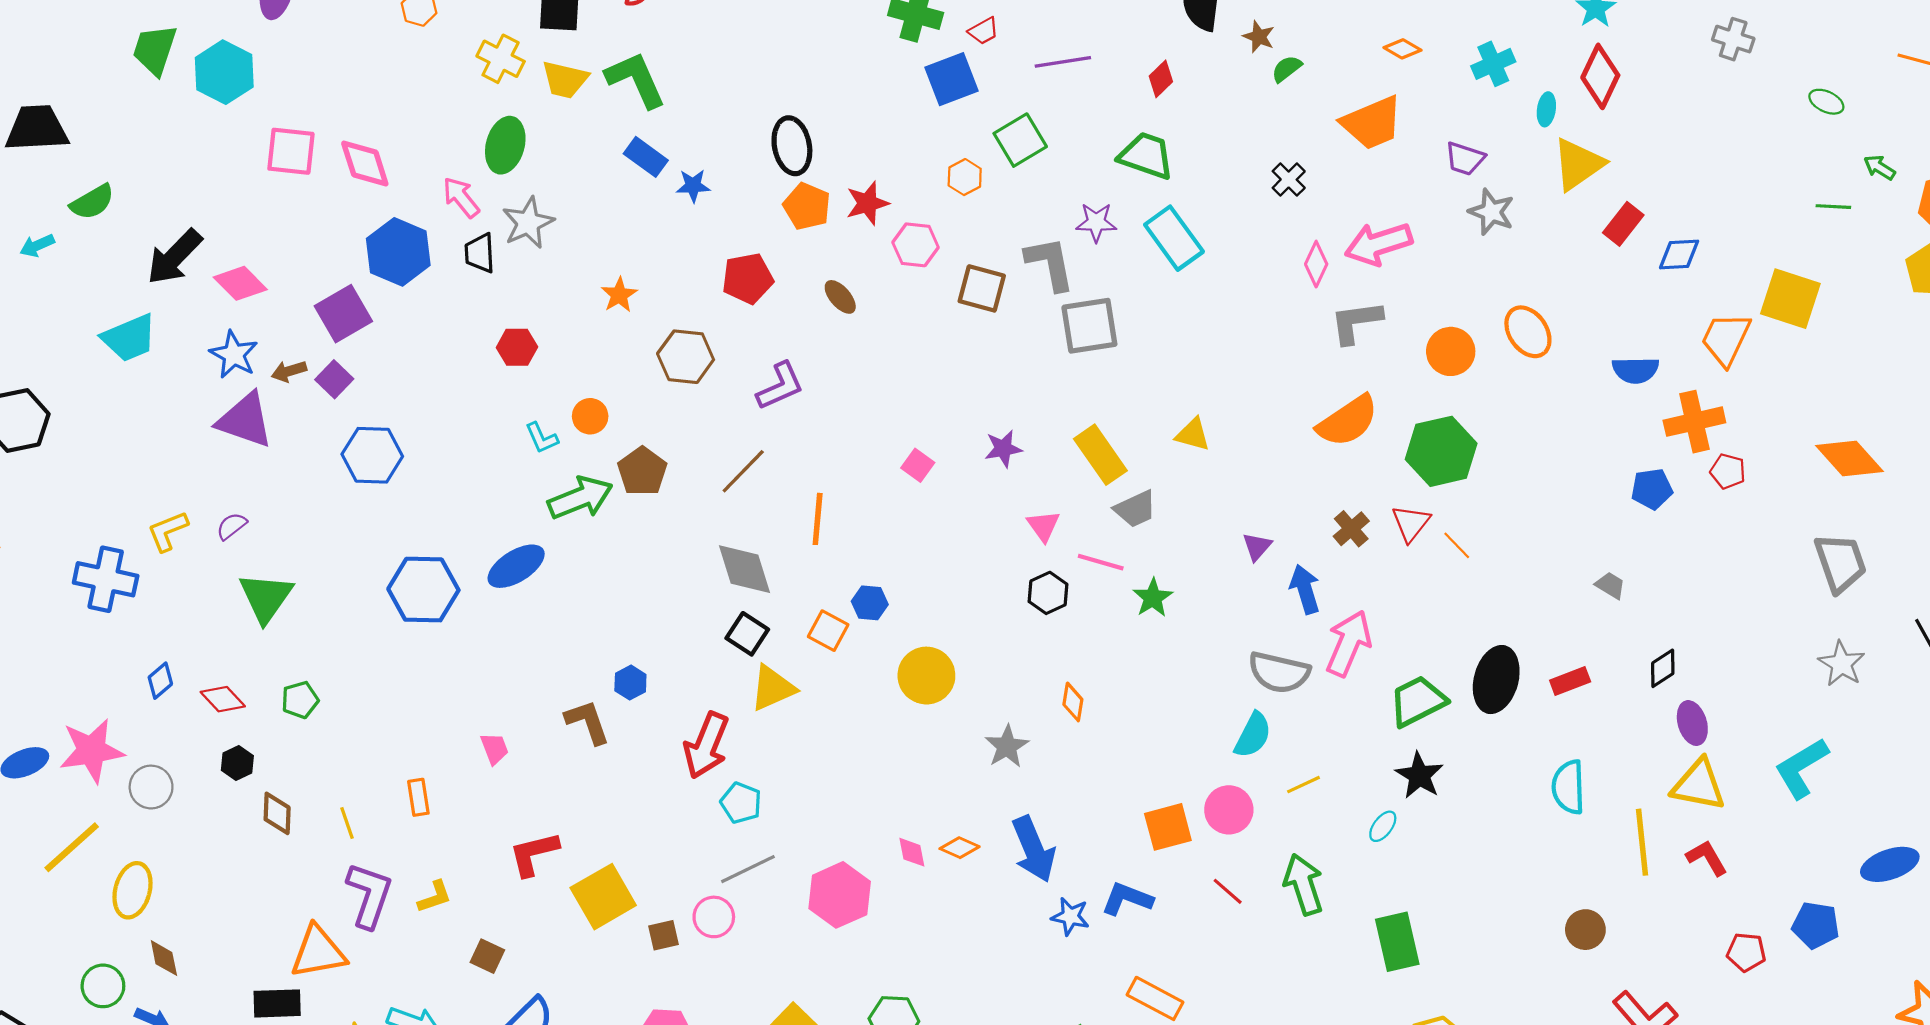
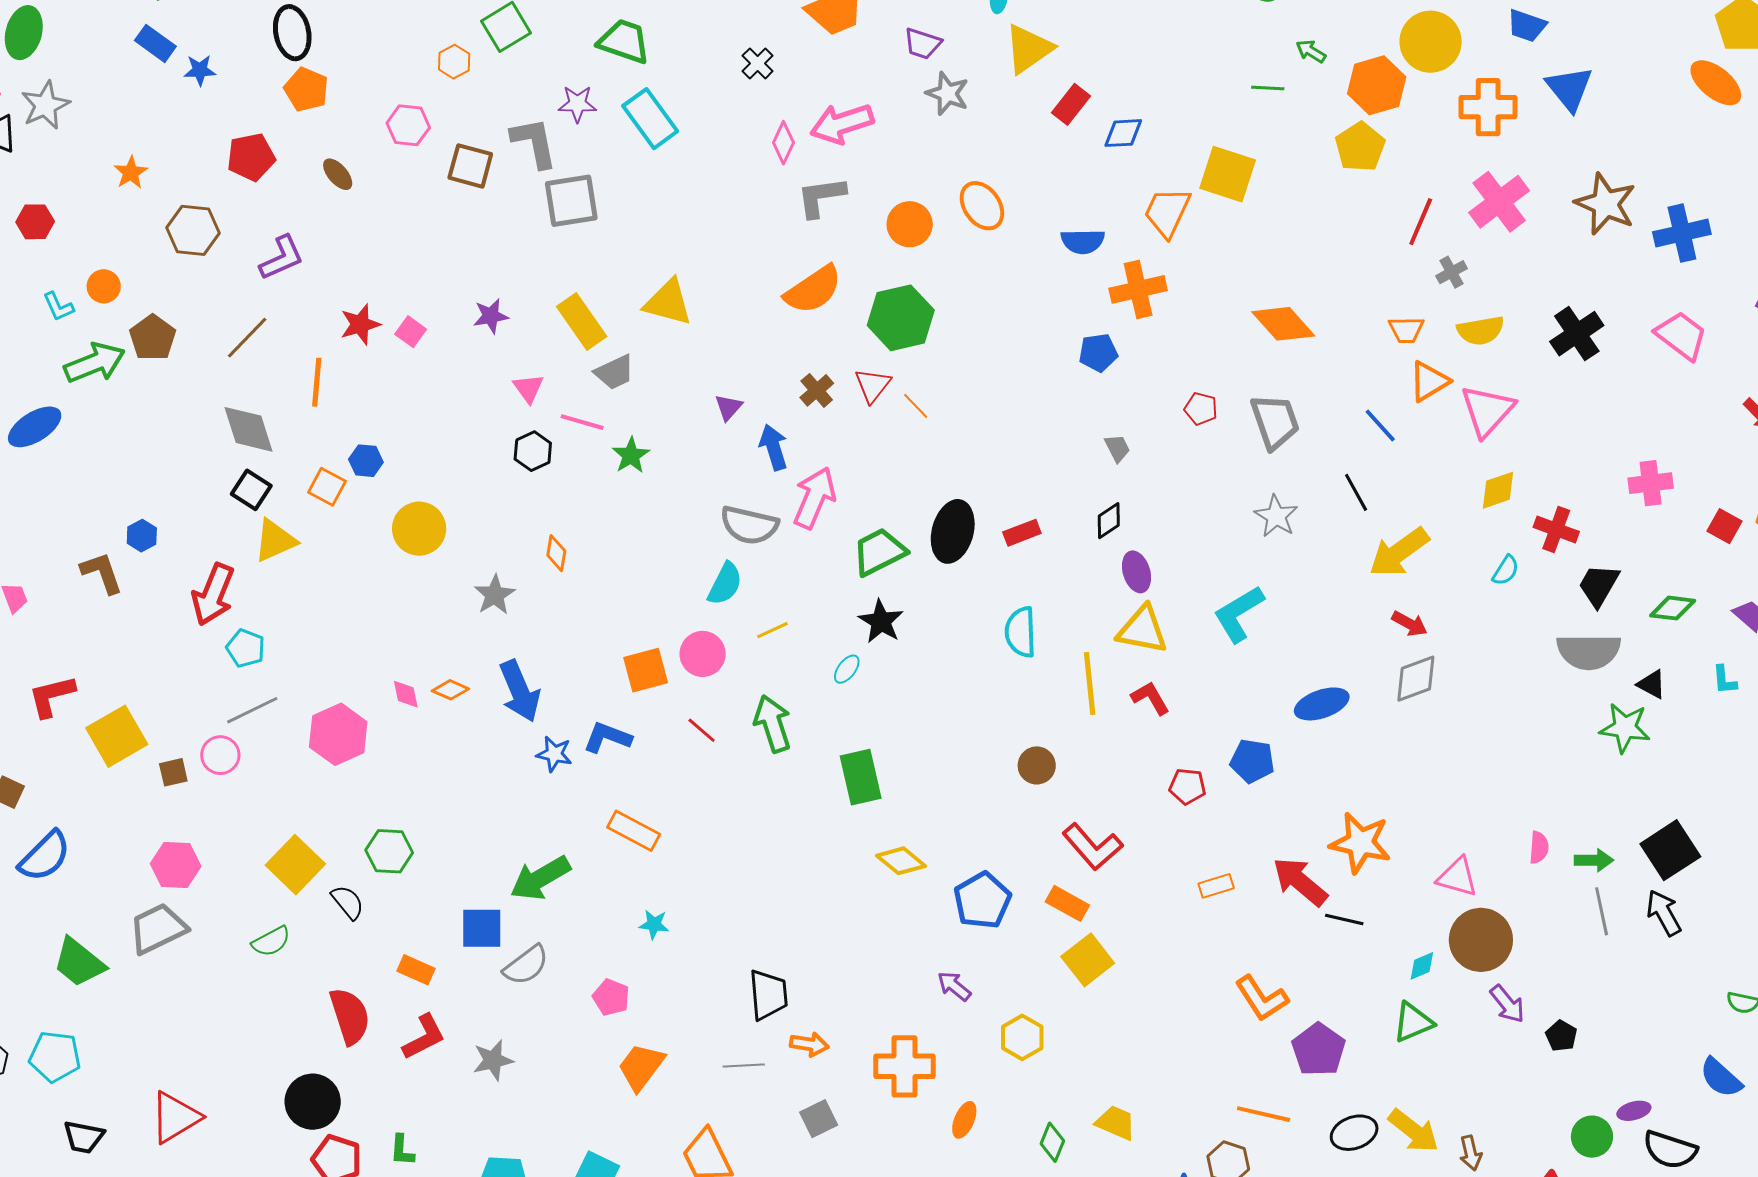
red star: (867, 203) -> (360, 324), moved
yellow triangle: (1193, 434) -> (668, 302), size x1.5
red pentagon: (1728, 471) -> (1201, 409), moved
gray trapezoid: (1610, 585) -> (1117, 448), moved, turned 32

